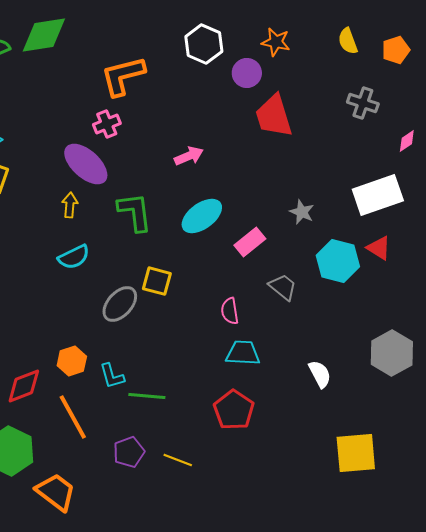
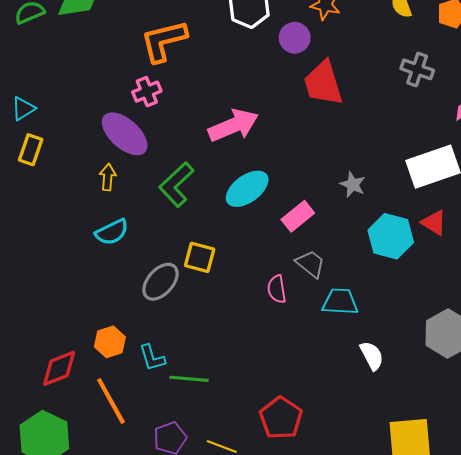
pink arrow: (189, 156) -> (233, 125), size x1.6
green L-shape: (135, 212) -> (176, 185), turned -126
gray trapezoid: (283, 287) -> (310, 264), moved
cyan trapezoid: (243, 353) -> (340, 302), moved
red pentagon: (234, 410) -> (281, 418), moved

